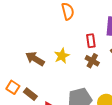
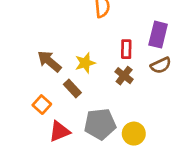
orange square: (13, 87) -> (42, 105), moved
brown rectangle: (30, 94) -> (72, 89), moved

